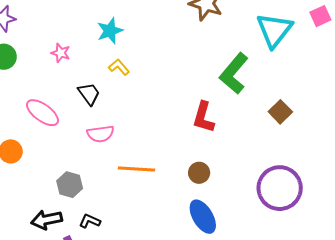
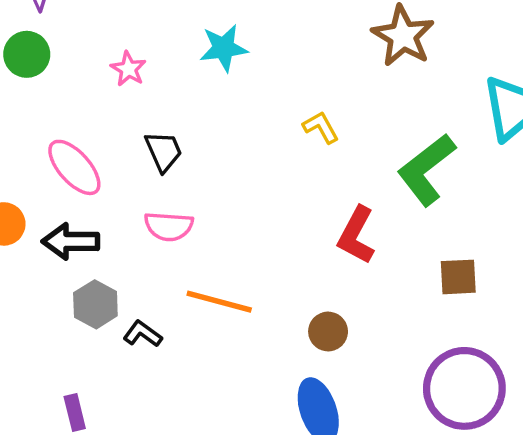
yellow L-shape: (119, 67) -> (321, 127), moved
brown square: (280, 112) -> (458, 277), moved, turned 30
black arrow: (46, 220) -> (71, 241), moved
black L-shape: (90, 221) -> (143, 334), moved

